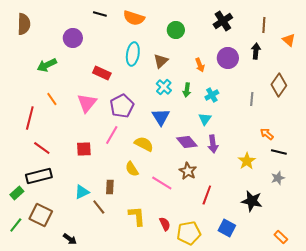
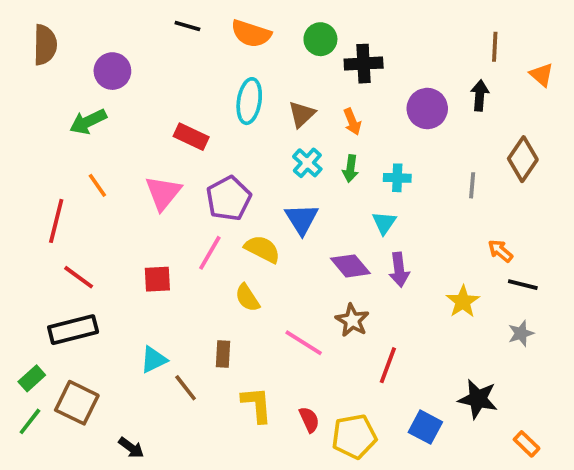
black cross: (223, 21) -> (364, 64), moved, turned 30
green circle: (176, 30) -> (320, 39), moved
purple circle: (73, 38) -> (112, 71), moved
orange arrow: (200, 65) -> (352, 122), moved
cyan cross: (212, 95) -> (397, 178), turned 32
yellow semicircle: (144, 144) -> (262, 249), moved
yellow semicircle: (132, 169) -> (247, 298), moved
brown rectangle: (110, 187) -> (223, 354), moved
green rectangle: (17, 193) -> (32, 378), moved
black star: (252, 201) -> (478, 399), moved

